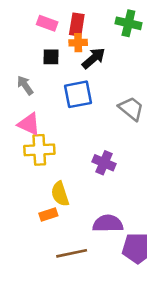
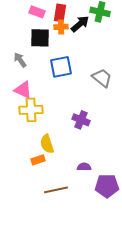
black square: (51, 57) -> (40, 38), size x1.5
black arrow: (94, 58) -> (80, 24), moved
purple semicircle: (108, 224) -> (84, 167), size x0.6

